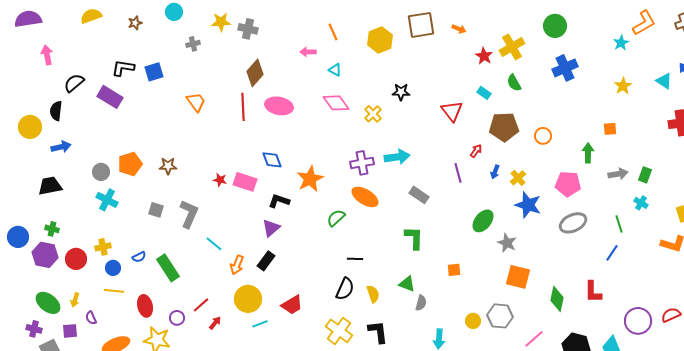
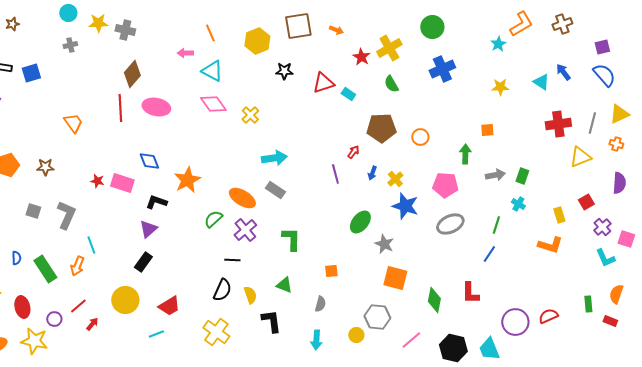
cyan circle: (174, 12) -> (68, 13), moved
cyan triangle: (335, 70) -> (212, 71), size x1.6
yellow star: (623, 86) -> (500, 87), turned 30
black star: (401, 92) -> (284, 71), moved
cyan rectangle: (484, 93) -> (348, 94), moved
orange trapezoid: (196, 102) -> (73, 123), moved
red triangle: (452, 111) -> (323, 83), moved, turned 50
purple cross: (362, 163) -> (245, 230), moved, turned -30
gray rectangle: (419, 195) -> (275, 190), moved
green line: (619, 224) -> (496, 225), turned 36
cyan line: (214, 244) -> (91, 245), turned 30
blue semicircle: (139, 257) -> (16, 258), turned -64
orange arrow: (237, 265) -> (77, 266), moved
gray semicircle: (421, 303) -> (320, 304), moved
yellow circle: (473, 321) -> (356, 335), moved
cyan line: (260, 324) -> (156, 334), moved
black L-shape: (378, 332) -> (271, 321), moved

